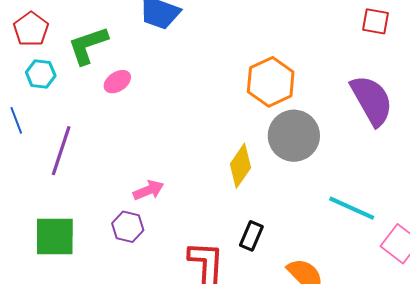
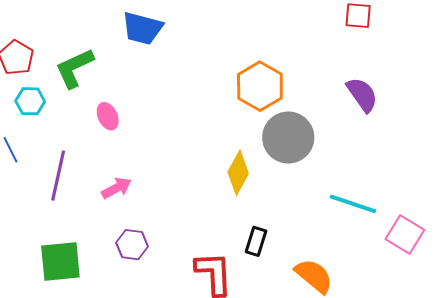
pink ellipse: (117, 82) -> (108, 116), moved, turned -76
purple semicircle: (372, 100) -> (362, 95), size x0.7
pink arrow: (148, 190) -> (117, 188), moved

